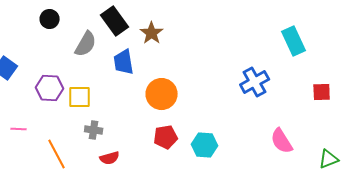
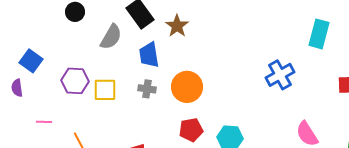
cyan rectangle: (294, 41) -> (319, 34), turned 40
gray cross: (94, 130) -> (147, 89), moved

